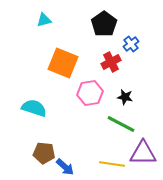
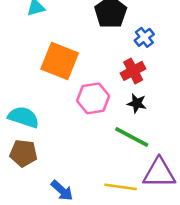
red cross: (111, 62) -> (133, 71), moved
brown pentagon: (44, 153) -> (23, 153), moved

